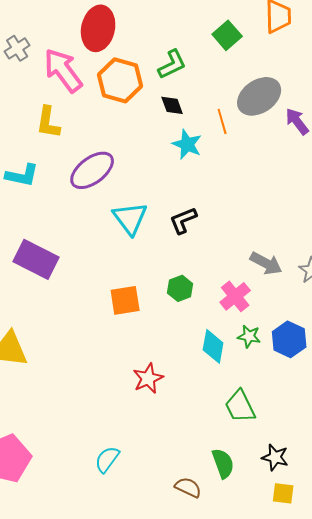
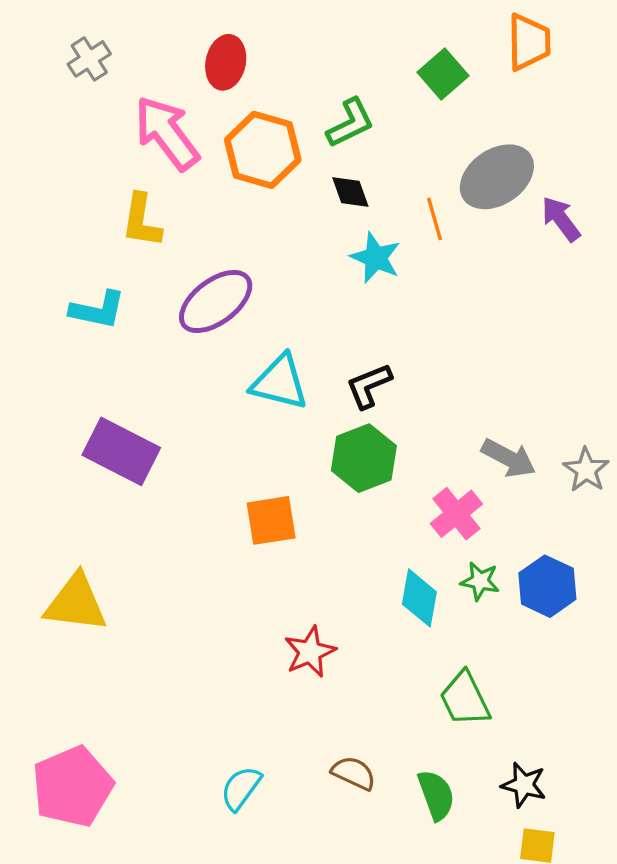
red ellipse: (98, 28) -> (226, 62), size x0.7
gray cross: (17, 48) -> (89, 59), moved
cyan triangle: (130, 218) -> (280, 382), turned -39
green hexagon: (180, 288) -> (364, 458), moved, size x1.5
brown semicircle: (188, 487) -> (354, 773), moved

